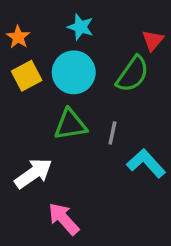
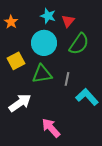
red triangle: (153, 40) -> (68, 21), moved
yellow square: (27, 76) -> (16, 61), moved
pink arrow: (64, 219) -> (51, 128), moved

